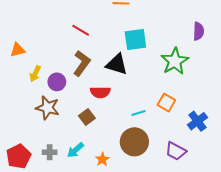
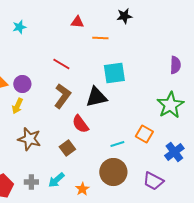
green star: (175, 61) -> (170, 105), moved
black triangle: (117, 64) -> (96, 97), turned -30
purple circle: (57, 82) -> (22, 84), moved
red semicircle: (100, 92) -> (80, 124), turned 54

